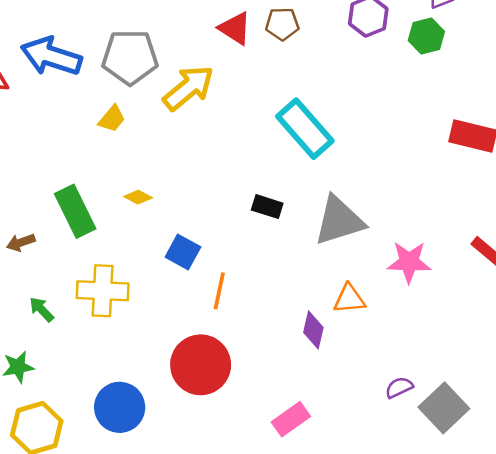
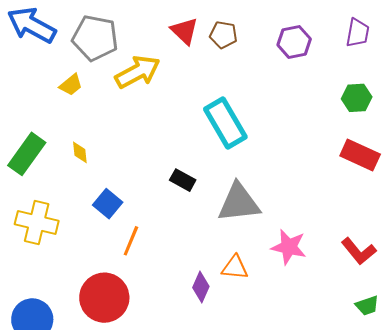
green hexagon: (426, 36) -> (357, 98), moved
yellow diamond: (138, 197) -> (80, 152), turned 45
green rectangle: (75, 211) -> (27, 154), turned 51

